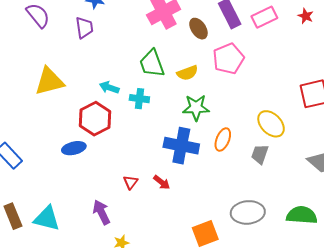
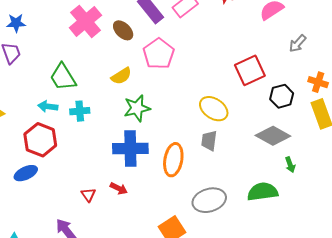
green trapezoid: (152, 63) -> (63, 77), moved
orange ellipse: (223, 140) -> (173, 160), moved, size x1.4

